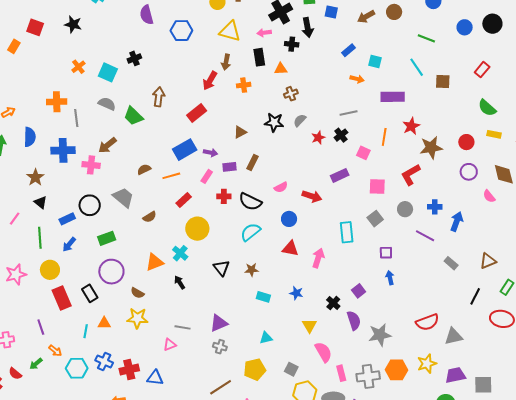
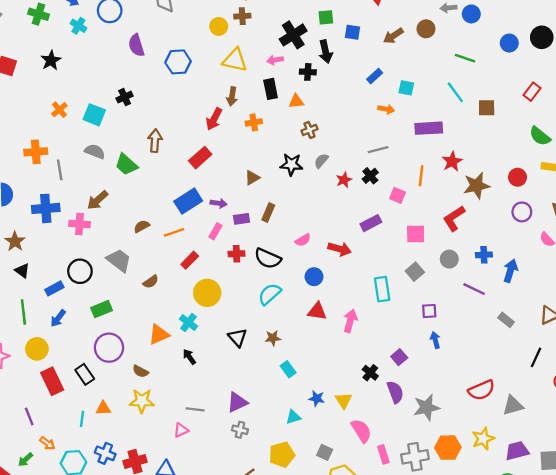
black star: (73, 24) -> (51, 60), turned 30
blue star: (296, 293) -> (317, 398), moved
cyan rectangle: (263, 297) -> (288, 369), turned 40

